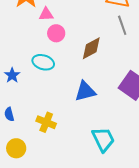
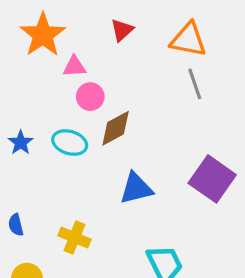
brown diamond: (91, 48) -> (116, 128), moved
blue star: (12, 75) -> (21, 143), moved

